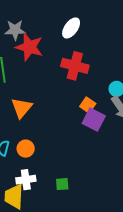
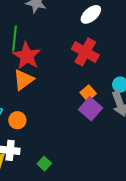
red star: (29, 47) -> (27, 56), moved
green square: (62, 184) -> (44, 164), turned 32

